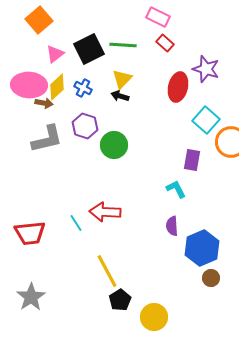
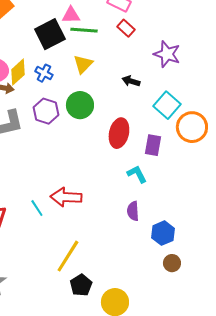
pink triangle: (55, 54) -> (71, 15), moved, turned 36
red ellipse: (178, 87) -> (119, 133), moved
black arrow: (120, 96) -> (131, 81), moved
green circle: (114, 145) -> (80, 105), moved
blue hexagon: (202, 248) -> (163, 233), size x0.7
yellow line: (107, 271) -> (68, 256), turned 60

